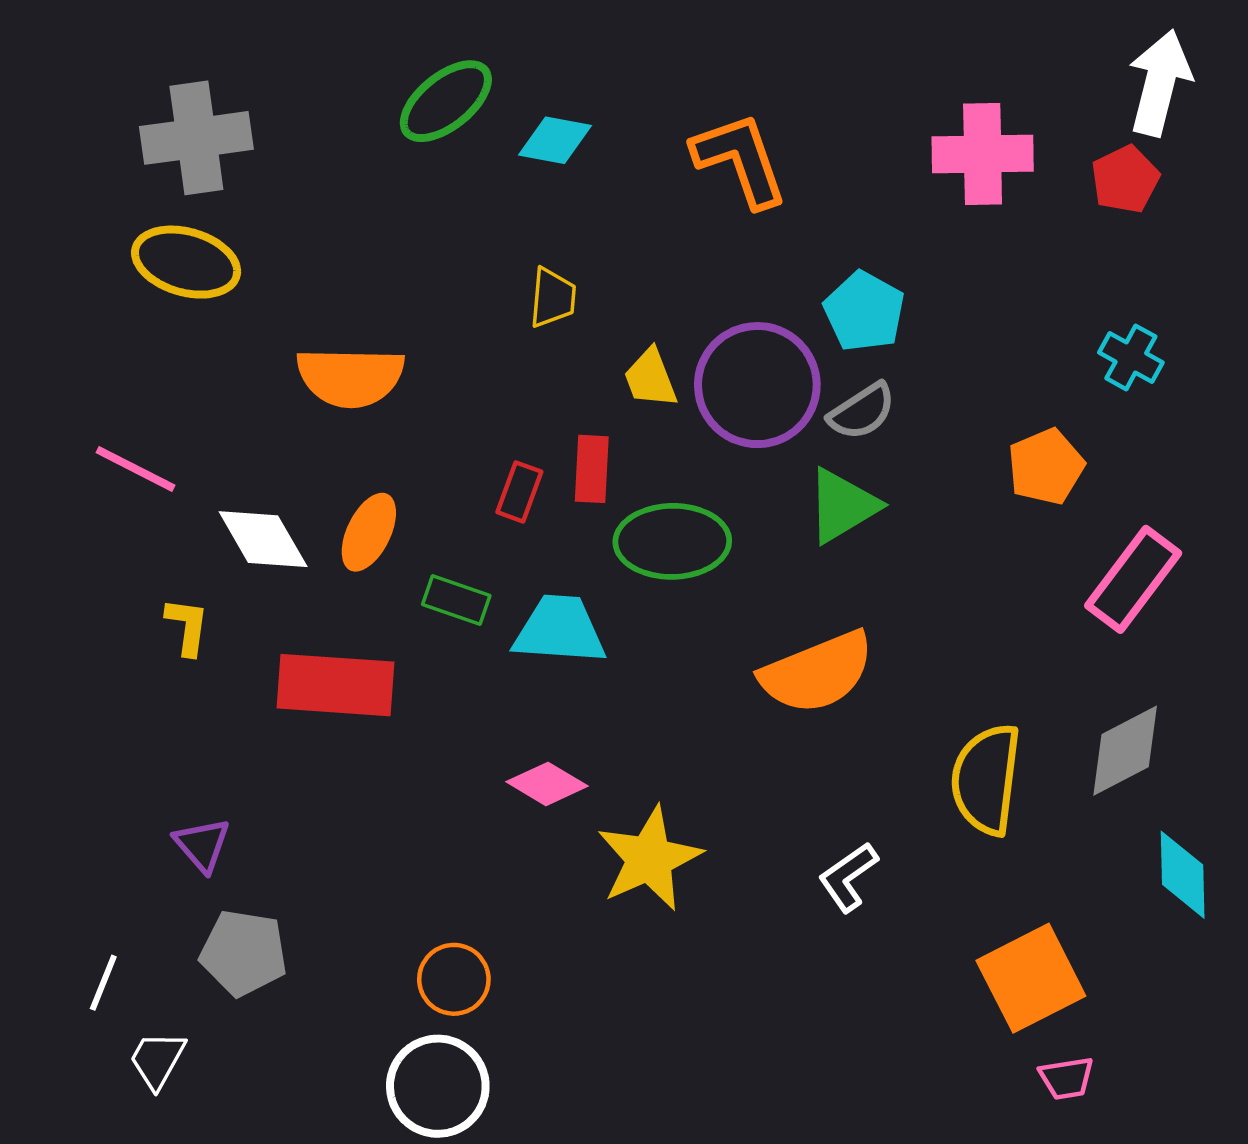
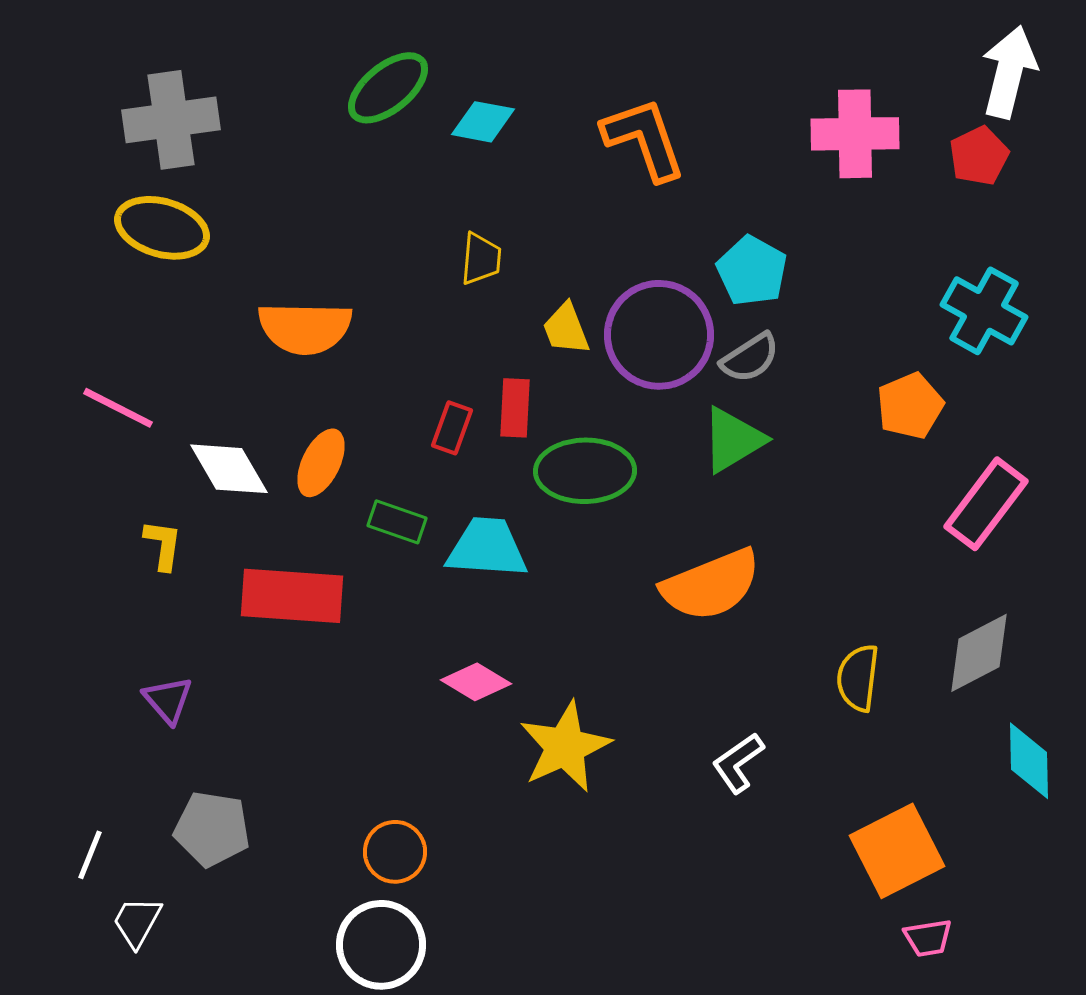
cyan cross: (1131, 357) -> (984, 311), size x1.5
yellow semicircle: (986, 779) -> (858, 678), size x0.7
purple triangle: (202, 845) -> (168, 700), moved

